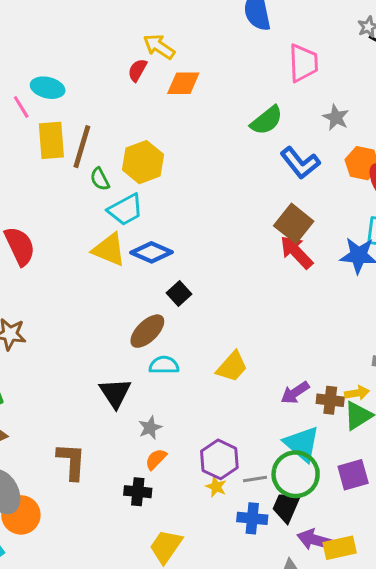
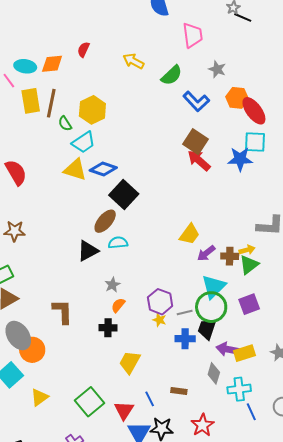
yellow arrow: (159, 47) -> (133, 61), moved
orange diamond: (183, 83) -> (52, 64), moved
black square: (179, 293) -> (124, 195), size x1.8
yellow trapezoid: (232, 367) -> (190, 234), moved
black triangle: (115, 393) -> (88, 251), moved, turned 40
cyan triangle: (302, 444) -> (214, 287), turned 40

